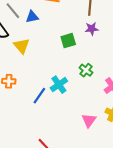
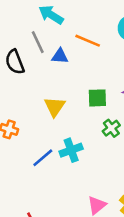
yellow triangle: (21, 46) -> (55, 107), moved
green cross: (86, 70) -> (111, 128), moved

